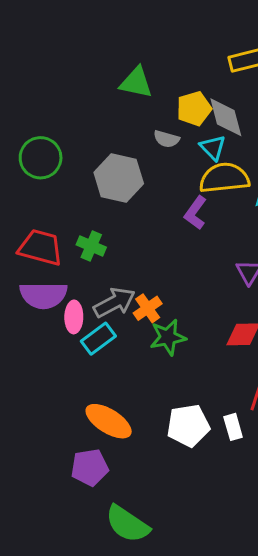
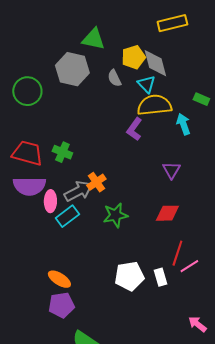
gray semicircle: (166, 139) -> (114, 78), turned 48
gray hexagon: (119, 178) -> (72, 69), moved
orange cross: (148, 308) -> (96, 182), moved
orange ellipse: (109, 421) -> (59, 279), moved, size x0.7

